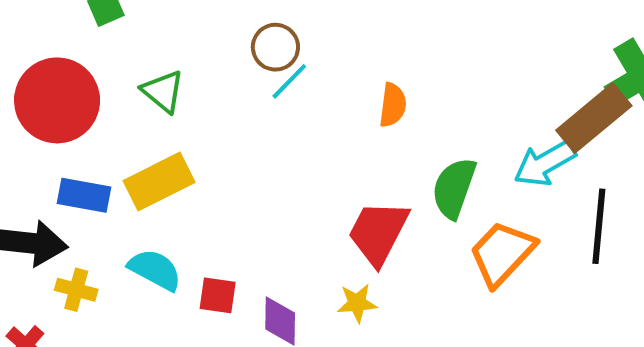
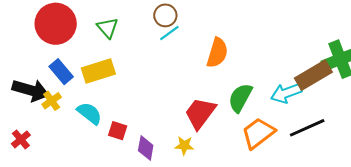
orange semicircle: (393, 105) -> (217, 53), size x1.4
blue rectangle: (84, 195) -> (61, 72), turned 30
black line: (599, 226) -> (307, 128), turned 51
yellow cross: (76, 290) -> (52, 101), moved, turned 30

